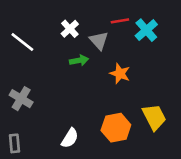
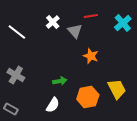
cyan cross: (146, 30) -> (123, 23), moved
green arrow: (79, 60) -> (60, 81), moved
gray rectangle: (14, 143) -> (11, 109), turned -56

